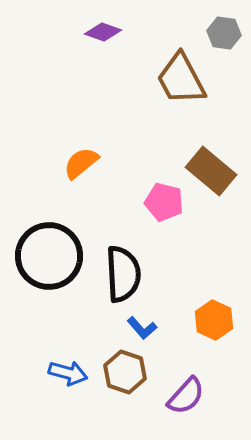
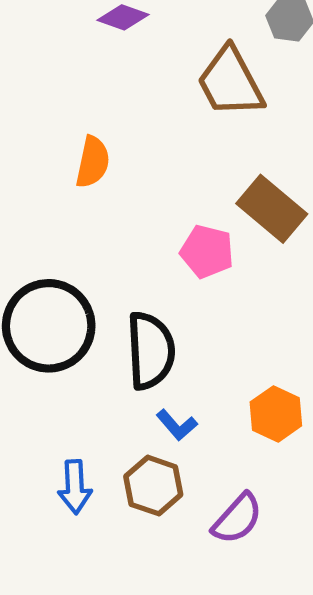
orange semicircle: (81, 163) -> (93, 162), moved, turned 141
blue arrow: (68, 373) -> (75, 487), turned 72

